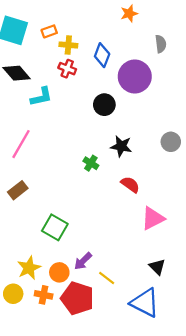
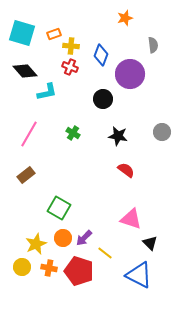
green cross: (91, 163) -> (73, 133), moved
pink triangle: (153, 218) -> (131, 219), moved, turned 45
orange circle: (59, 272) -> (63, 238), moved

